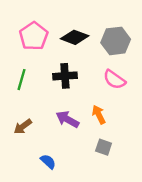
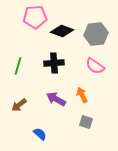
pink pentagon: (34, 36) -> (35, 17), moved, turned 30

